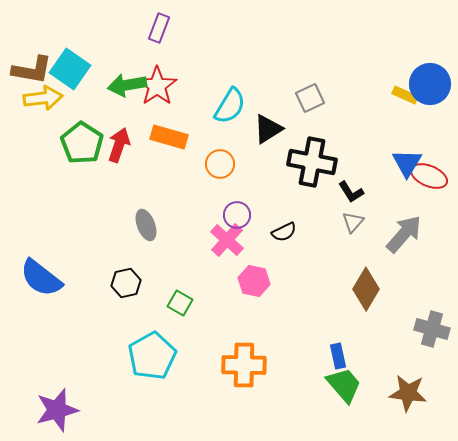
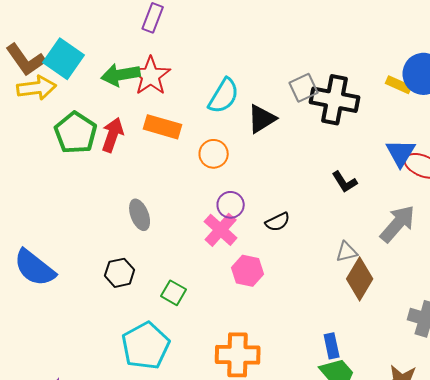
brown L-shape: (32, 70) -> (26, 60), turned 45
black cross: (312, 162) -> (335, 100), moved
gray triangle: (353, 222) -> (347, 252), moved, turned 35

